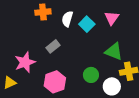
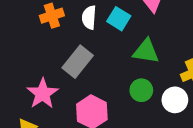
gray rectangle: (53, 46) -> (78, 62), size x1.5
green triangle: (114, 51) -> (146, 51), moved

